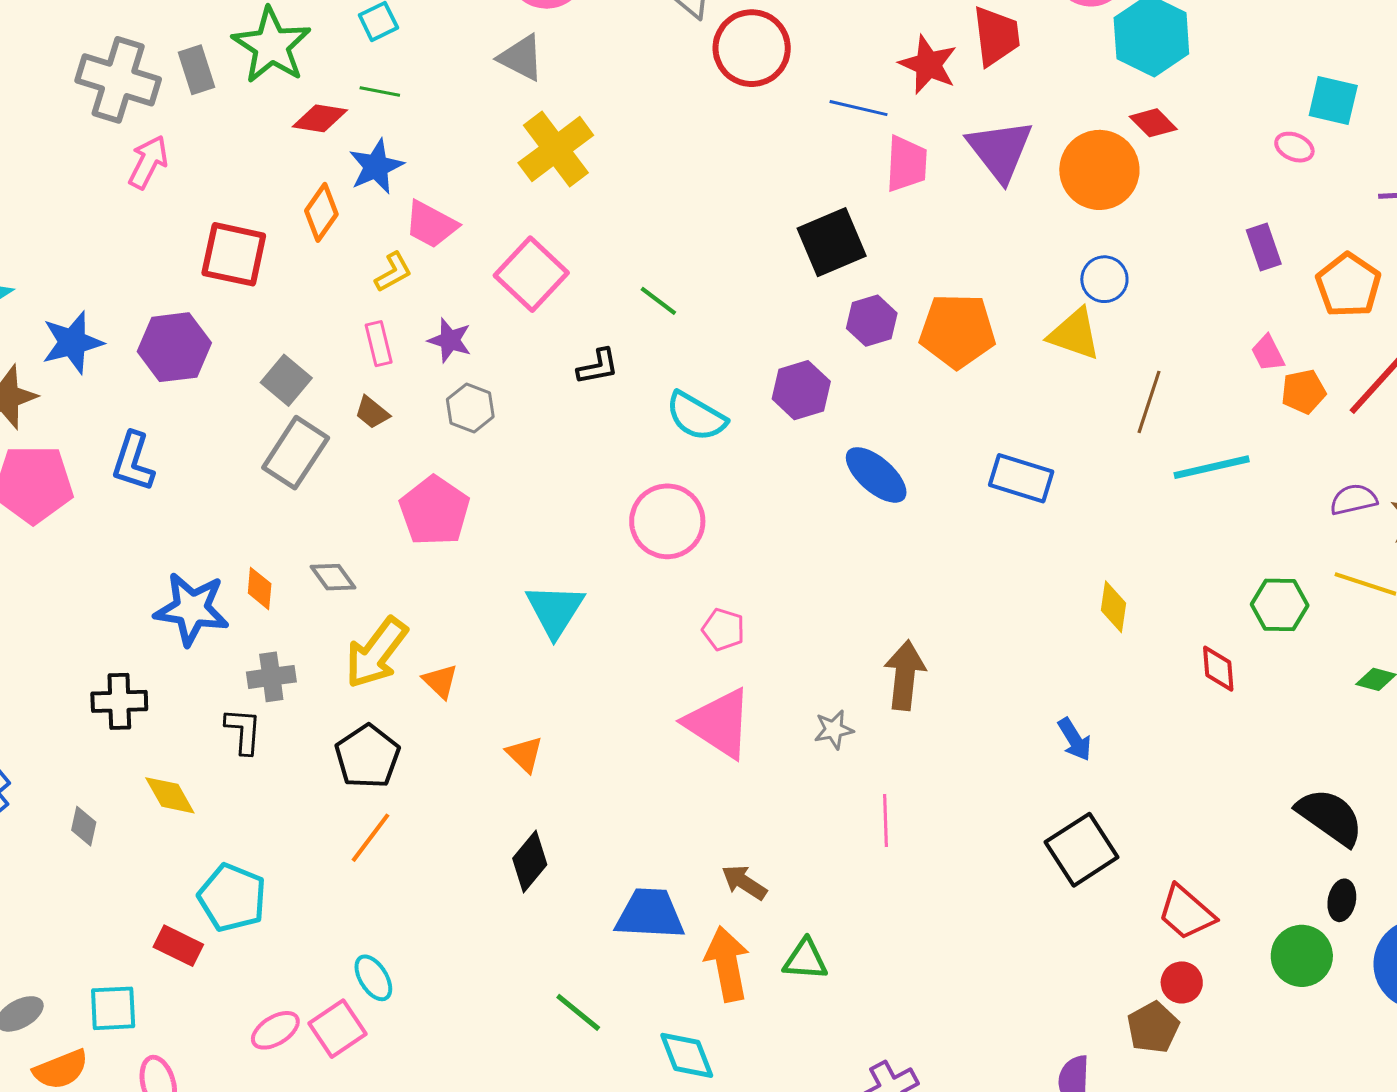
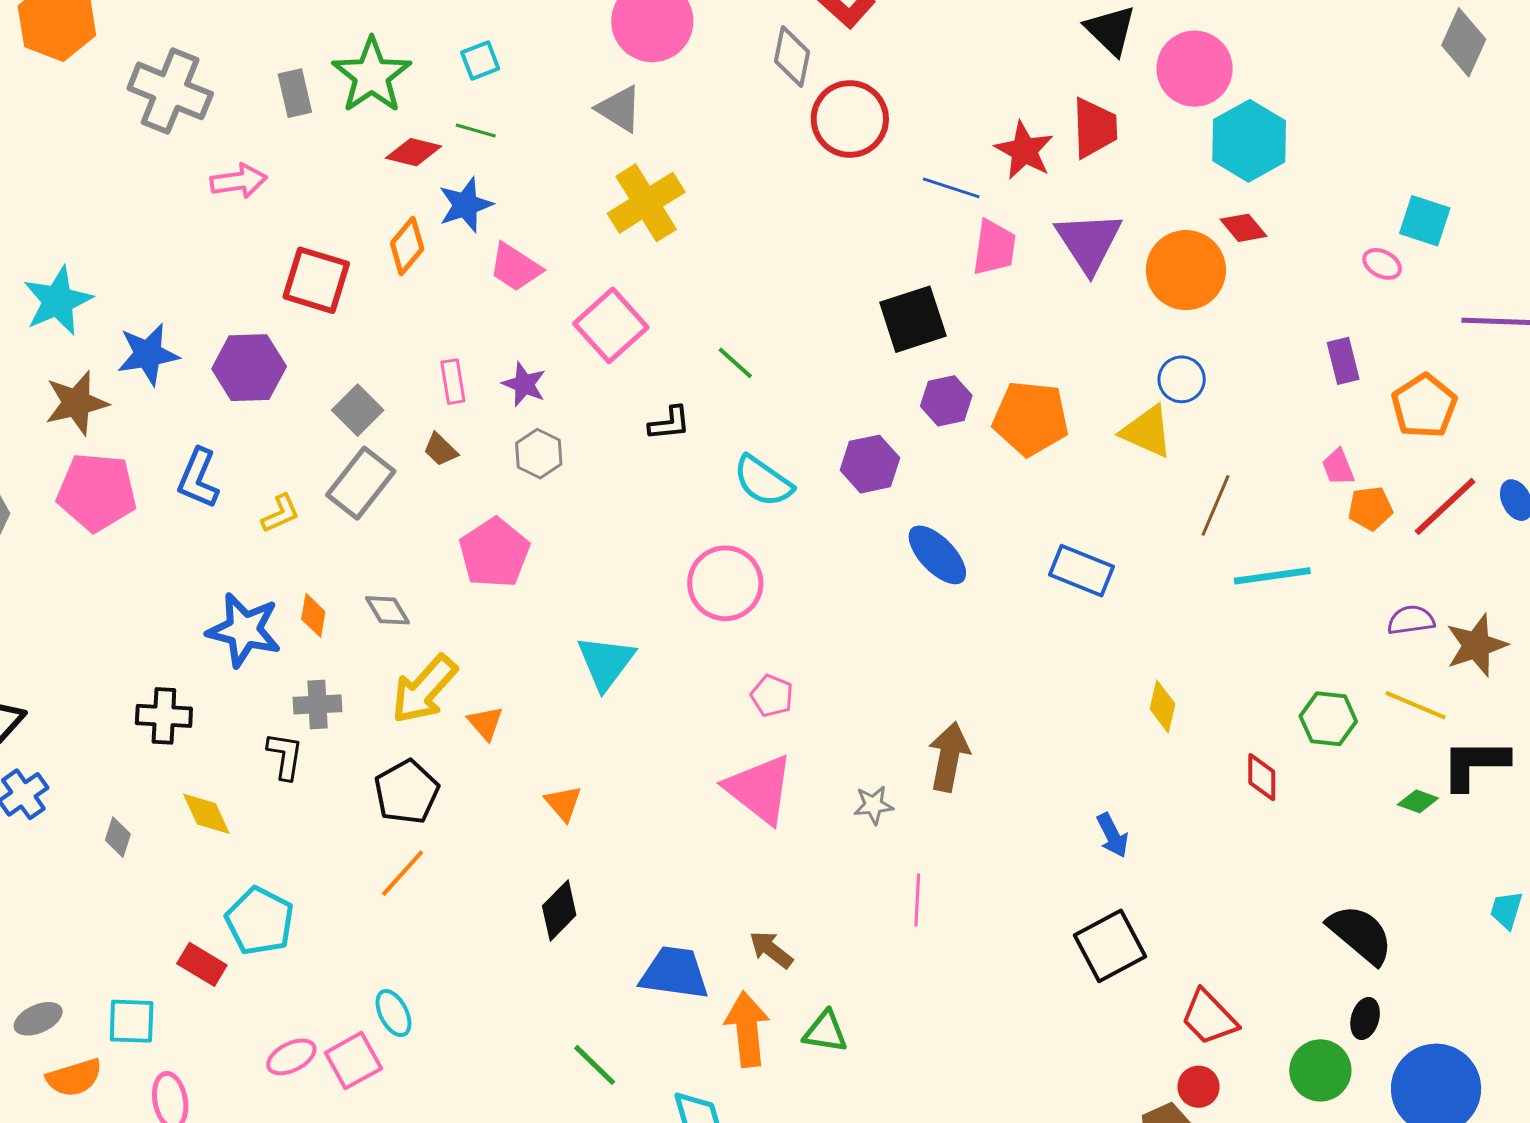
gray cross: (118, 80) -> (170, 91), moved
pink arrow: (148, 162) -> (239, 181), turned 50
yellow L-shape: (393, 272) -> (281, 514), moved

